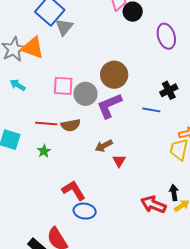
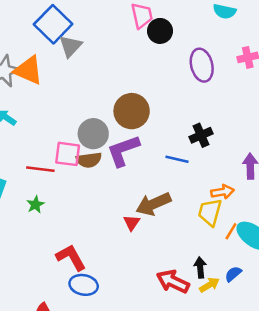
pink square: (63, 86) -> (68, 154), moved
brown semicircle: (71, 125) -> (89, 160), moved
brown arrow: (104, 146) -> (153, 204), moved, size x1.5

